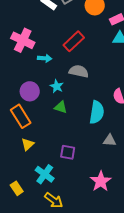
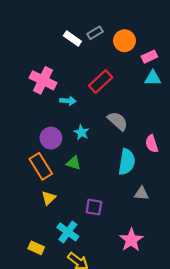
gray semicircle: (79, 71) -> (118, 121), moved, turned 30
green triangle: (61, 107) -> (74, 163), moved
yellow rectangle: (17, 188) -> (36, 248), turned -32

